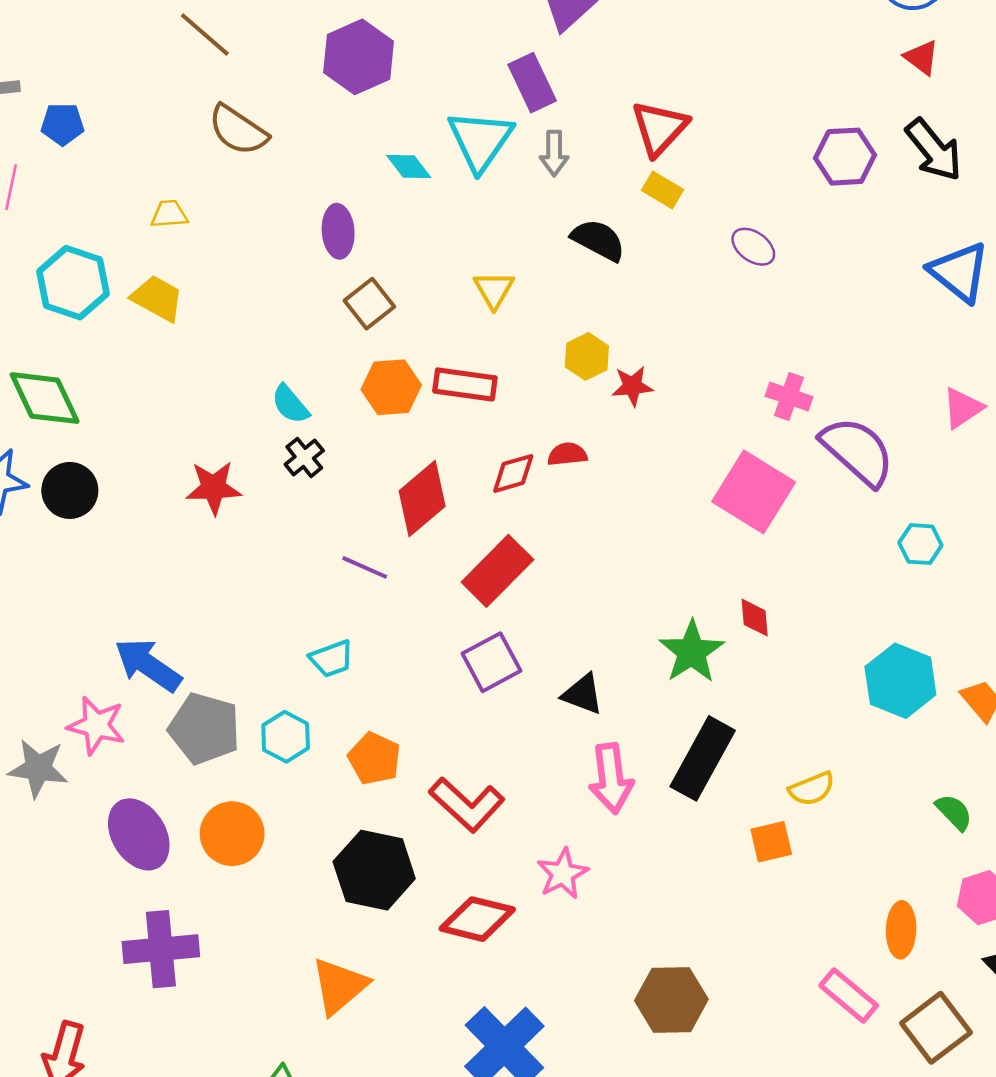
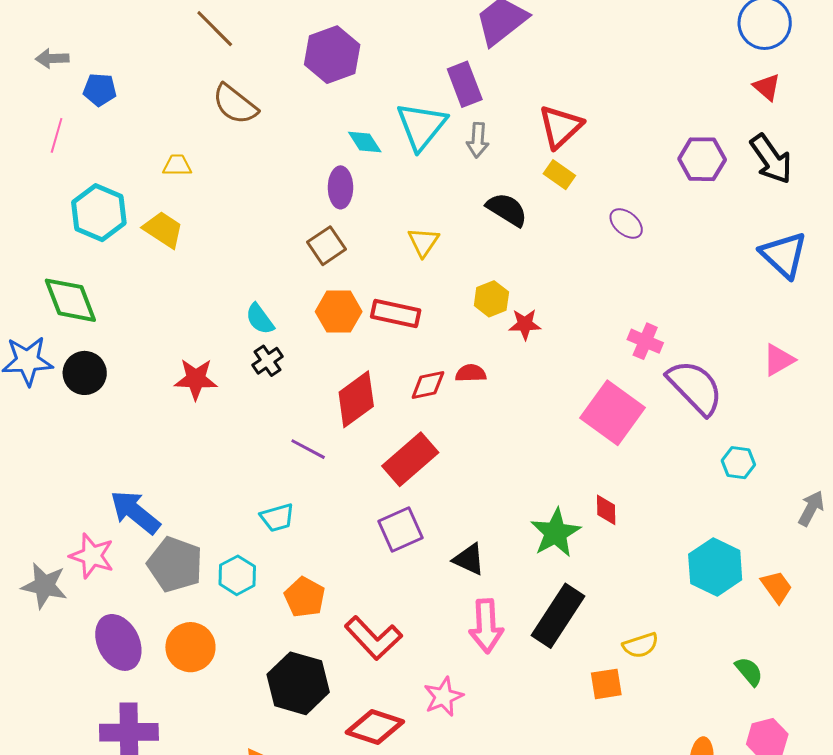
purple ellipse: (338, 231) -> (340, 187), moved

